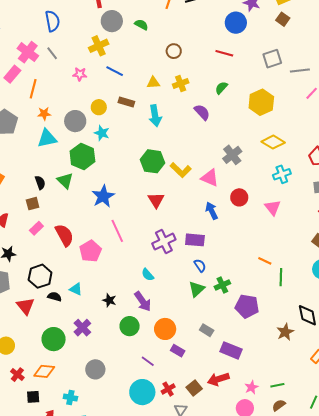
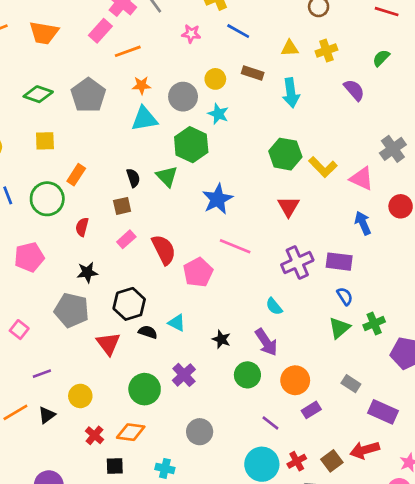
orange line: (33, 89) -> (128, 51), turned 54
pink line: (117, 231) -> (235, 246), turned -45
purple rectangle: (178, 351) -> (311, 410), turned -64

